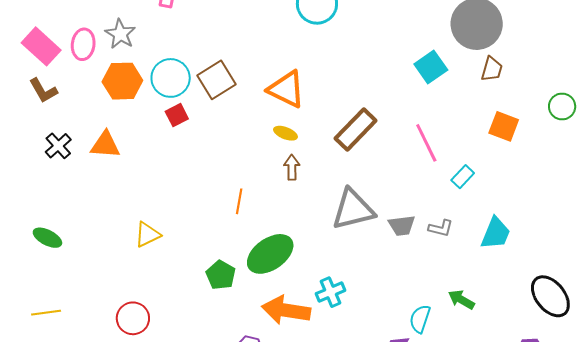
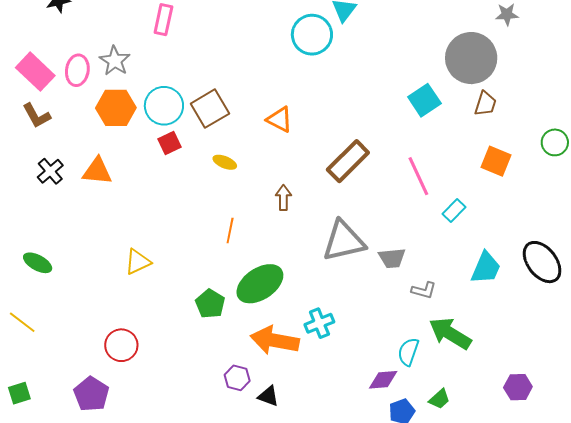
orange triangle: (286, 89) -> (280, 119), size x0.7
yellow ellipse: (285, 133) -> (225, 162), moved
gray L-shape: (441, 228) -> (424, 290), moved
black ellipse: (550, 296) -> (542, 262), moved
green arrow: (461, 300) -> (450, 333), size x1.6
yellow line: (46, 313) -> (22, 322), moved, turned 44

